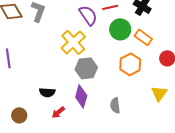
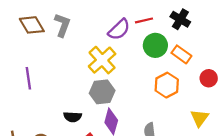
purple semicircle: (88, 15) -> (119, 29), turned 80
gray hexagon: (86, 68) -> (102, 92), moved

